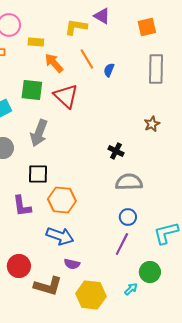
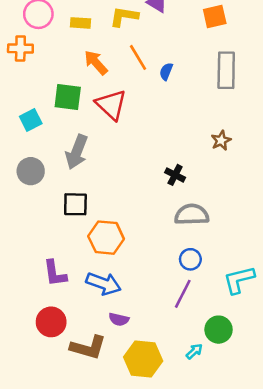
yellow rectangle: (36, 42) -> (81, 23), moved
purple L-shape: (22, 206) -> (55, 273), moved

